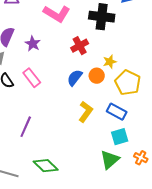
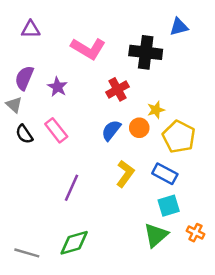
purple line: (26, 127) -> (72, 188), moved
green diamond: (46, 166) -> (74, 243), turned -60

